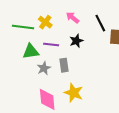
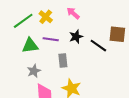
black line: (100, 23) -> (98, 46), moved, turned -30
green line: (23, 27) -> (23, 21), turned -45
gray star: (44, 68) -> (34, 71), moved

